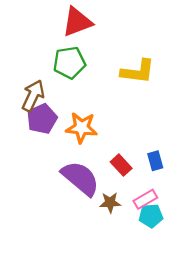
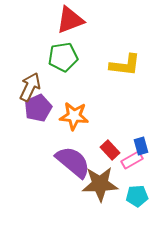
pink rectangle: (145, 199) -> (132, 160), moved
brown star: (110, 203) -> (100, 184), size x1.8

